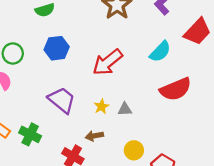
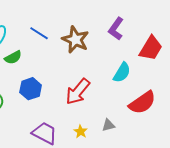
gray triangle: (125, 109) -> (108, 125), moved

